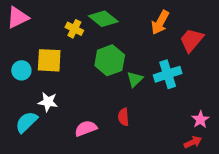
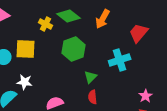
orange arrow: (160, 23) -> (103, 19), moved
green triangle: (135, 79) -> (91, 77), moved
red semicircle: (124, 117) -> (93, 97), moved

